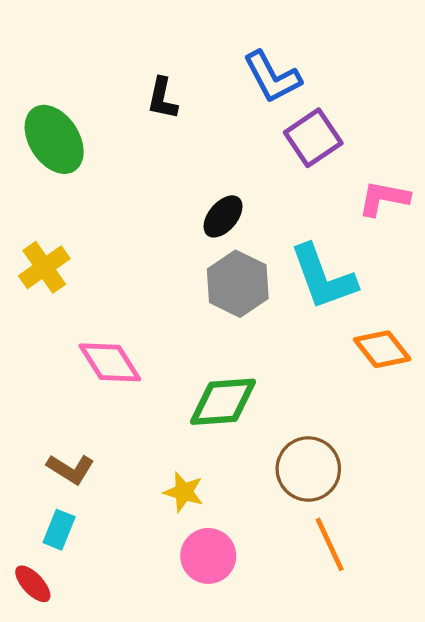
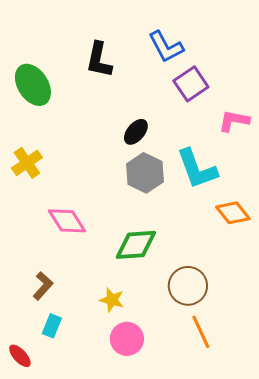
black L-shape: (162, 98) -> (99, 60), size x1.4
brown L-shape: (71, 469) -> (43, 286), turned -80
cyan rectangle: (59, 530) -> (52, 326), moved

